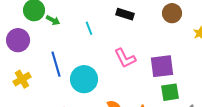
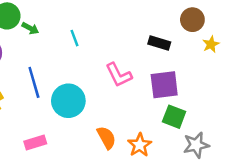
brown circle: (172, 13) -> (192, 20), moved
black rectangle: (125, 14) -> (159, 43), moved
green square: (170, 92) -> (174, 117), turned 30

